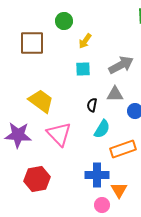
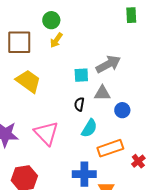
yellow arrow: (85, 41) -> (56, 40), moved
cyan square: (83, 69) -> (81, 75), moved
yellow trapezoid: (41, 101) -> (28, 81), moved

